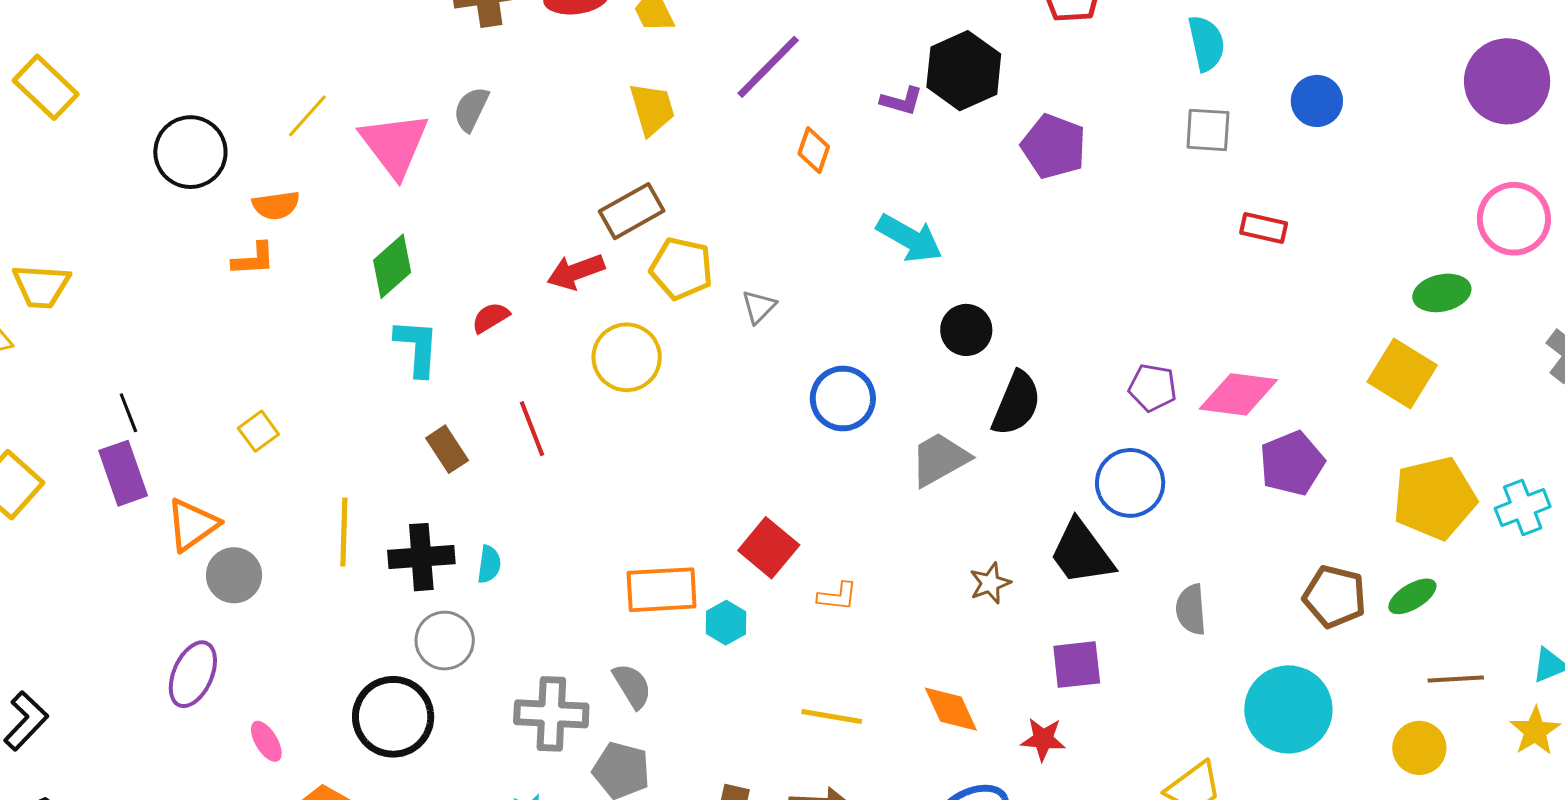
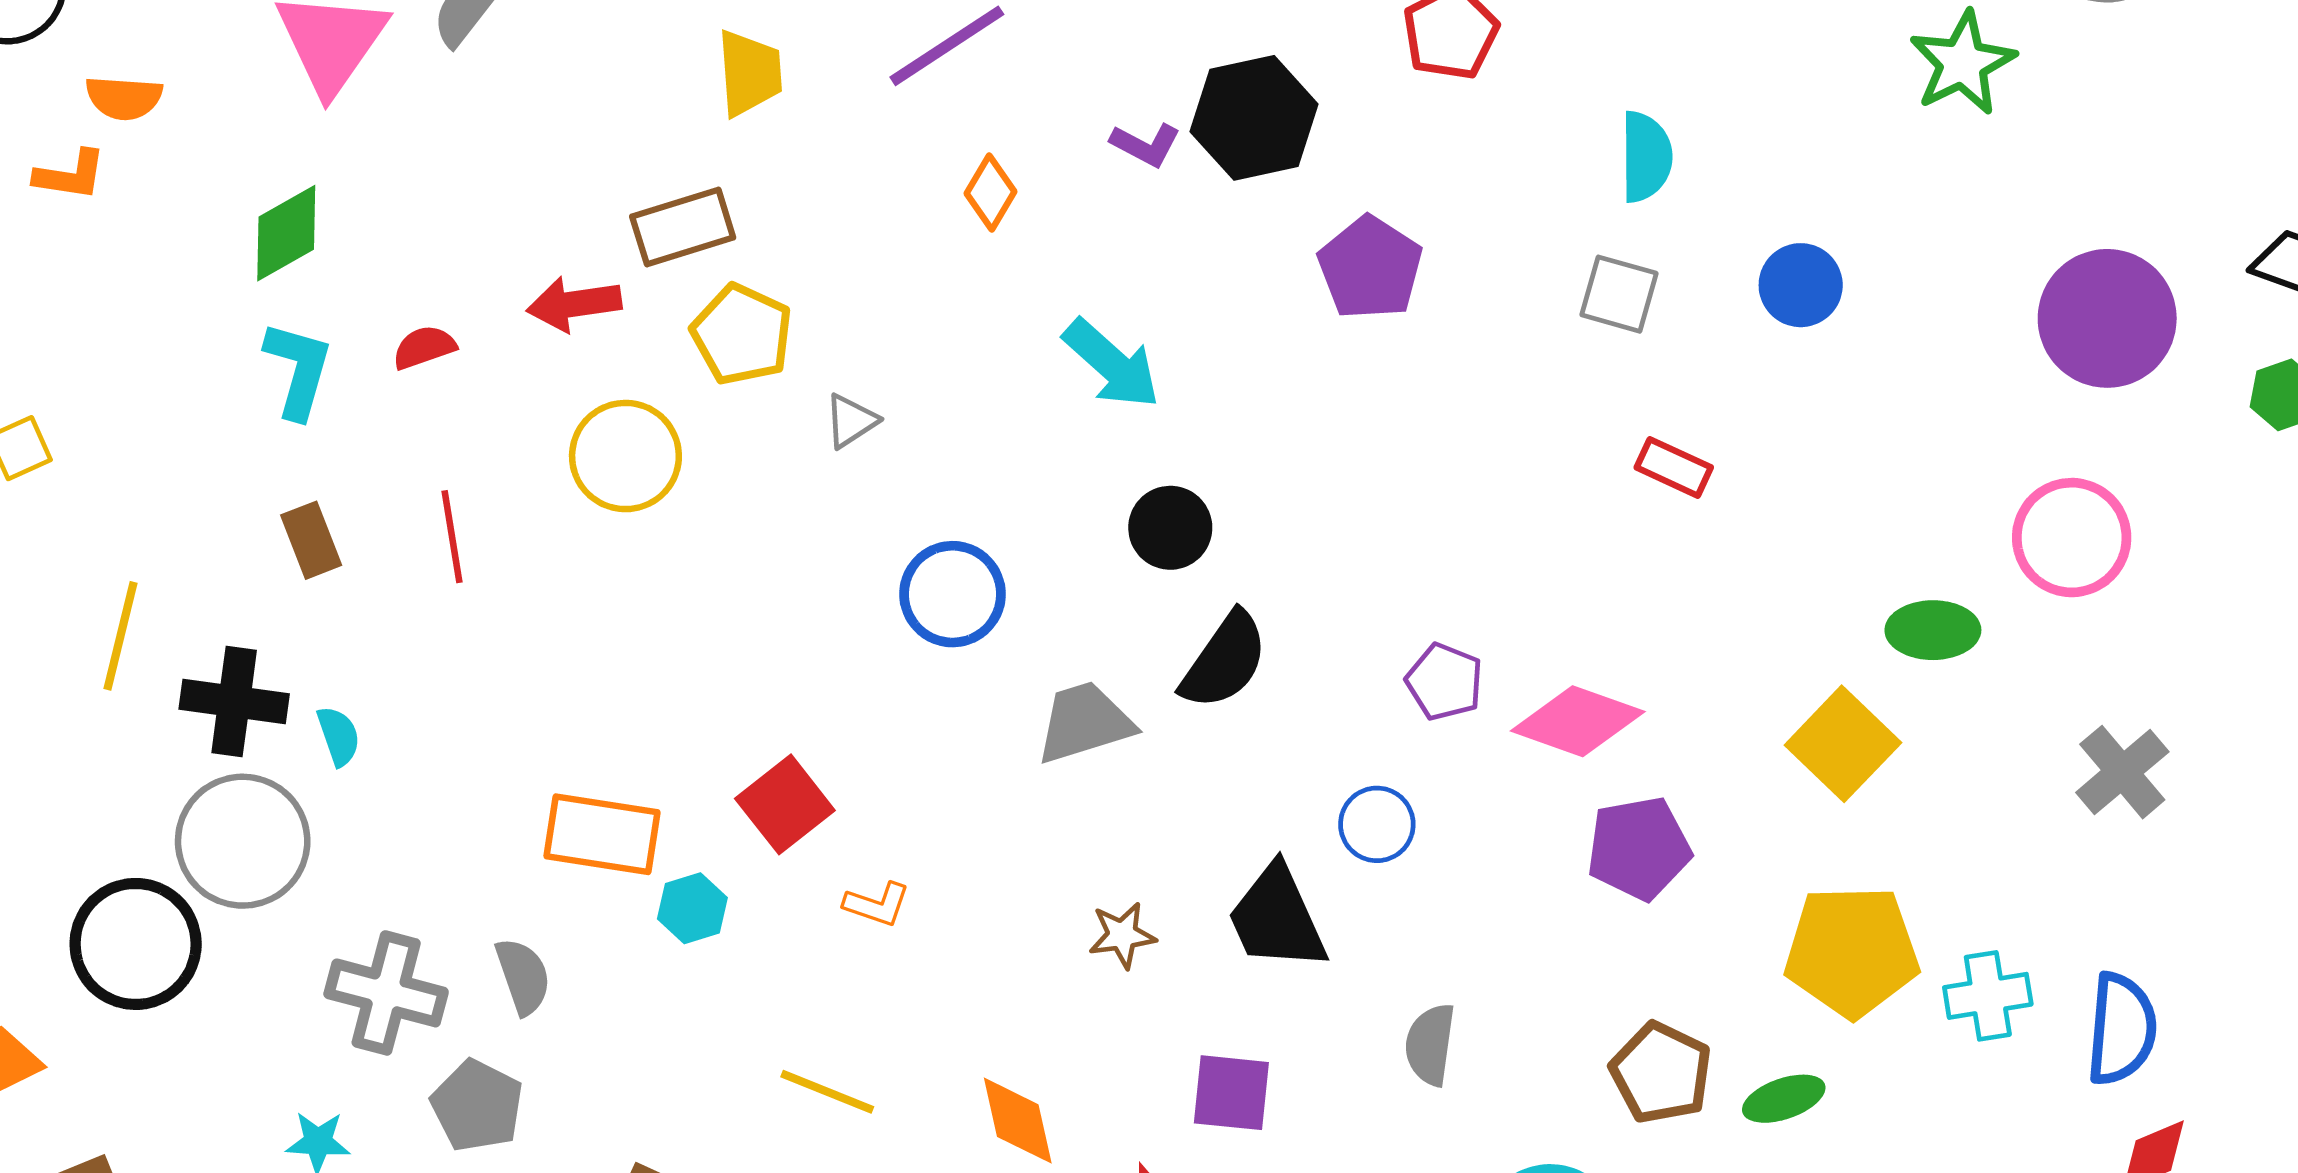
blue circle: (1130, 483) -> (1377, 824), size x0.7
cyan semicircle: (489, 564) -> (339, 736), turned -39
gray circle: (445, 641) -> (243, 841), size x1.4

